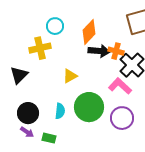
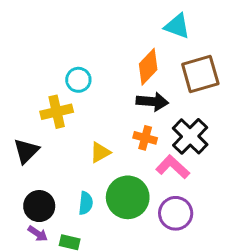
orange diamond: (89, 32) -> (148, 67), moved
black arrow: (99, 51) -> (152, 102), moved
orange cross: (116, 51) -> (145, 138), moved

